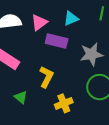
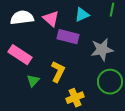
pink triangle: (39, 23) -> (51, 19), turned -42
green triangle: (21, 97) -> (33, 81), moved, turned 32

